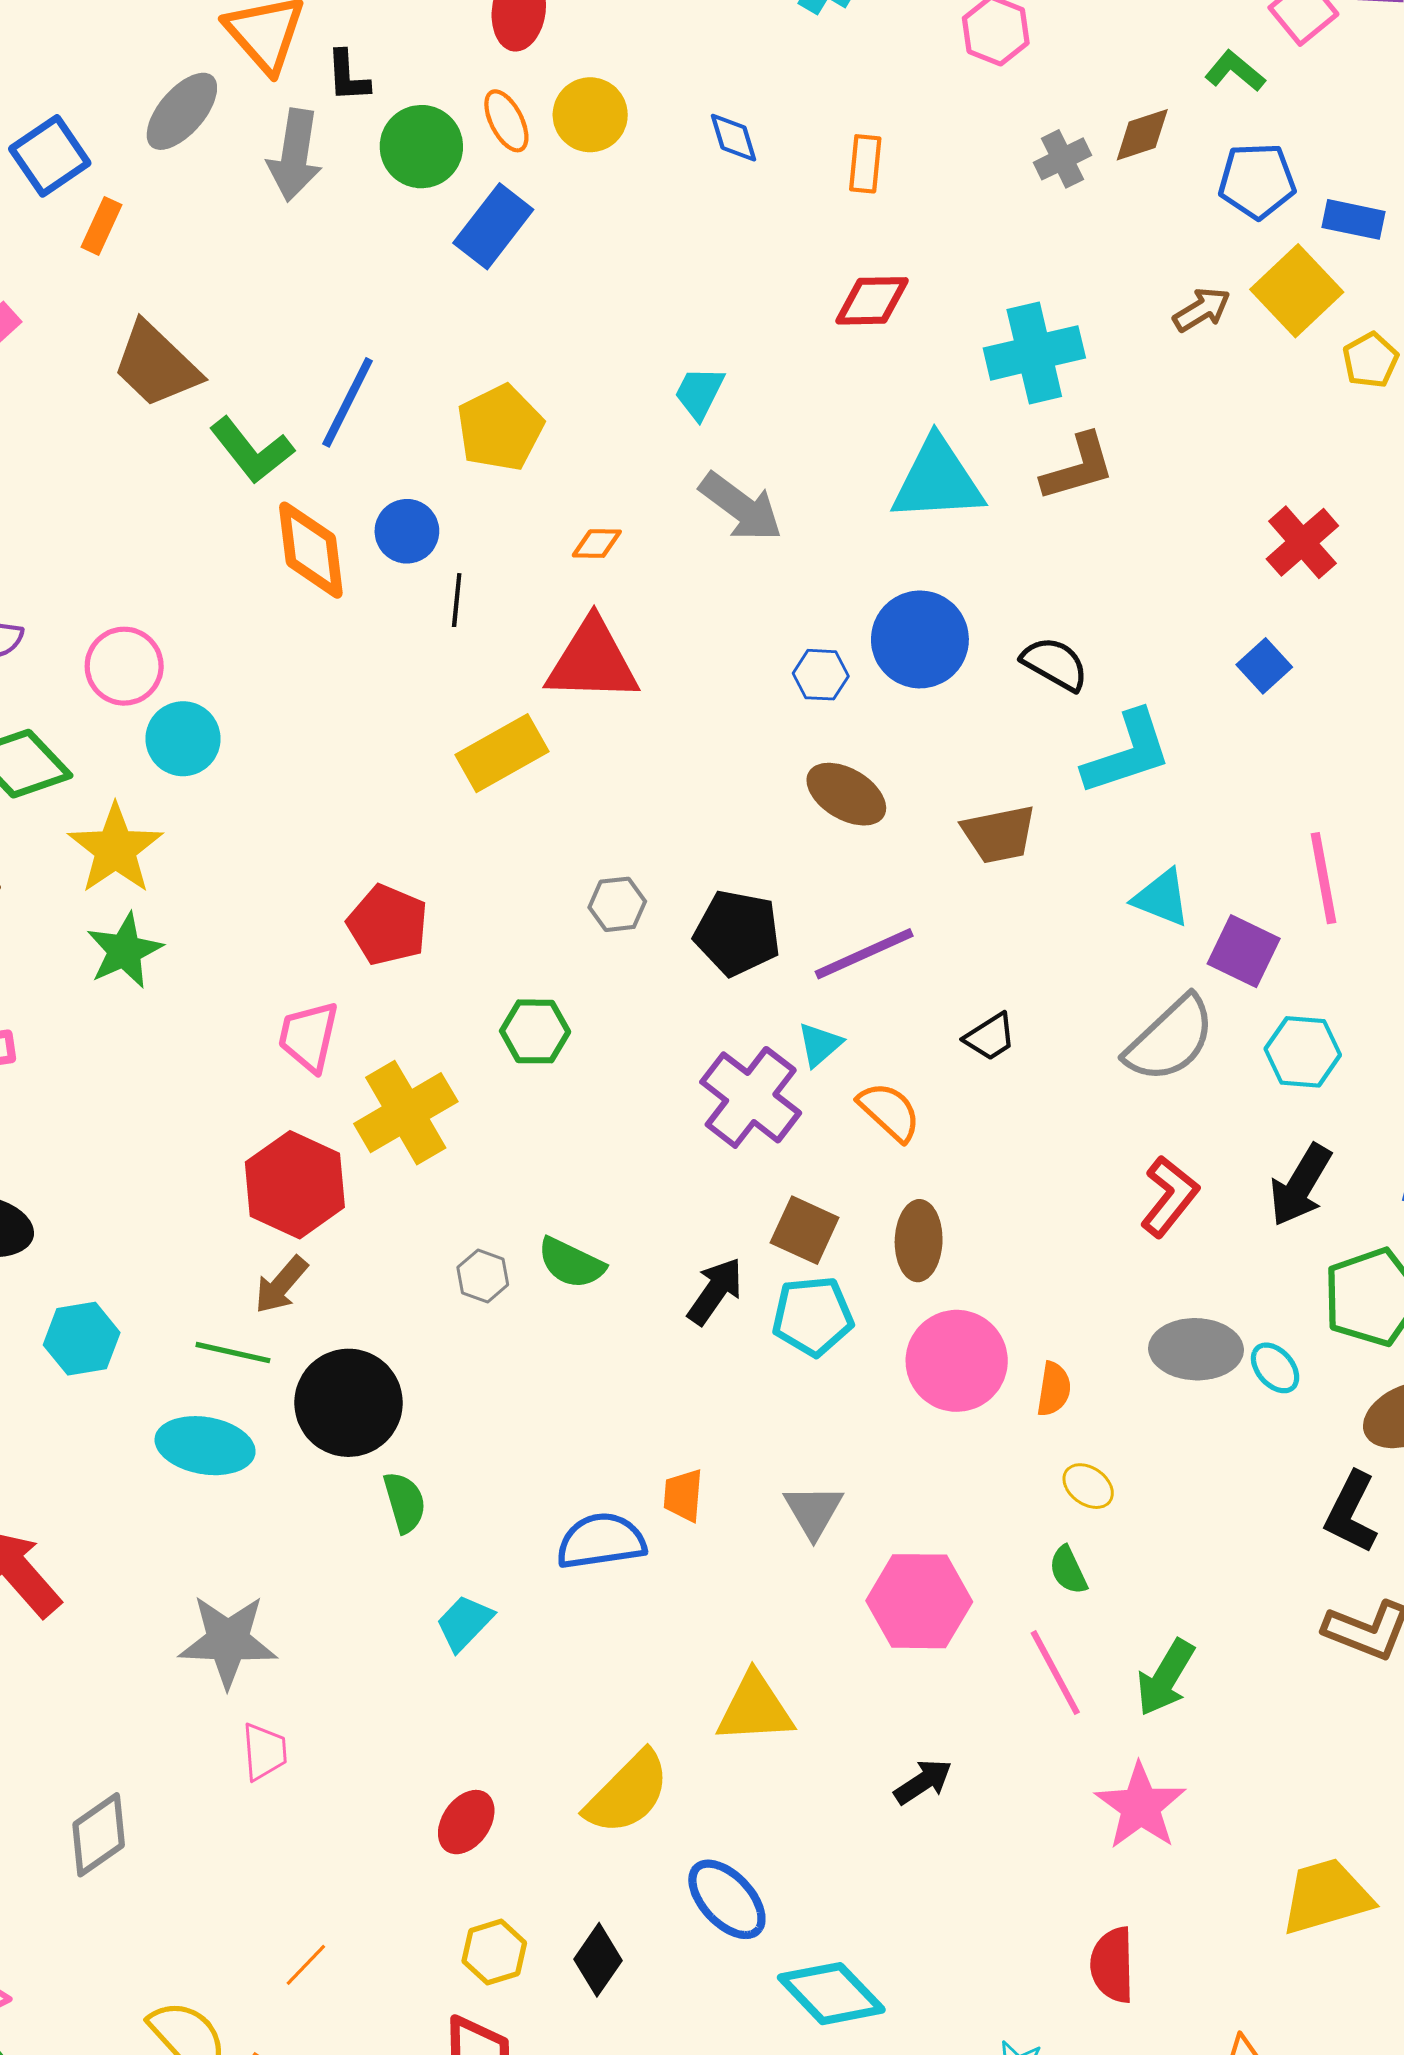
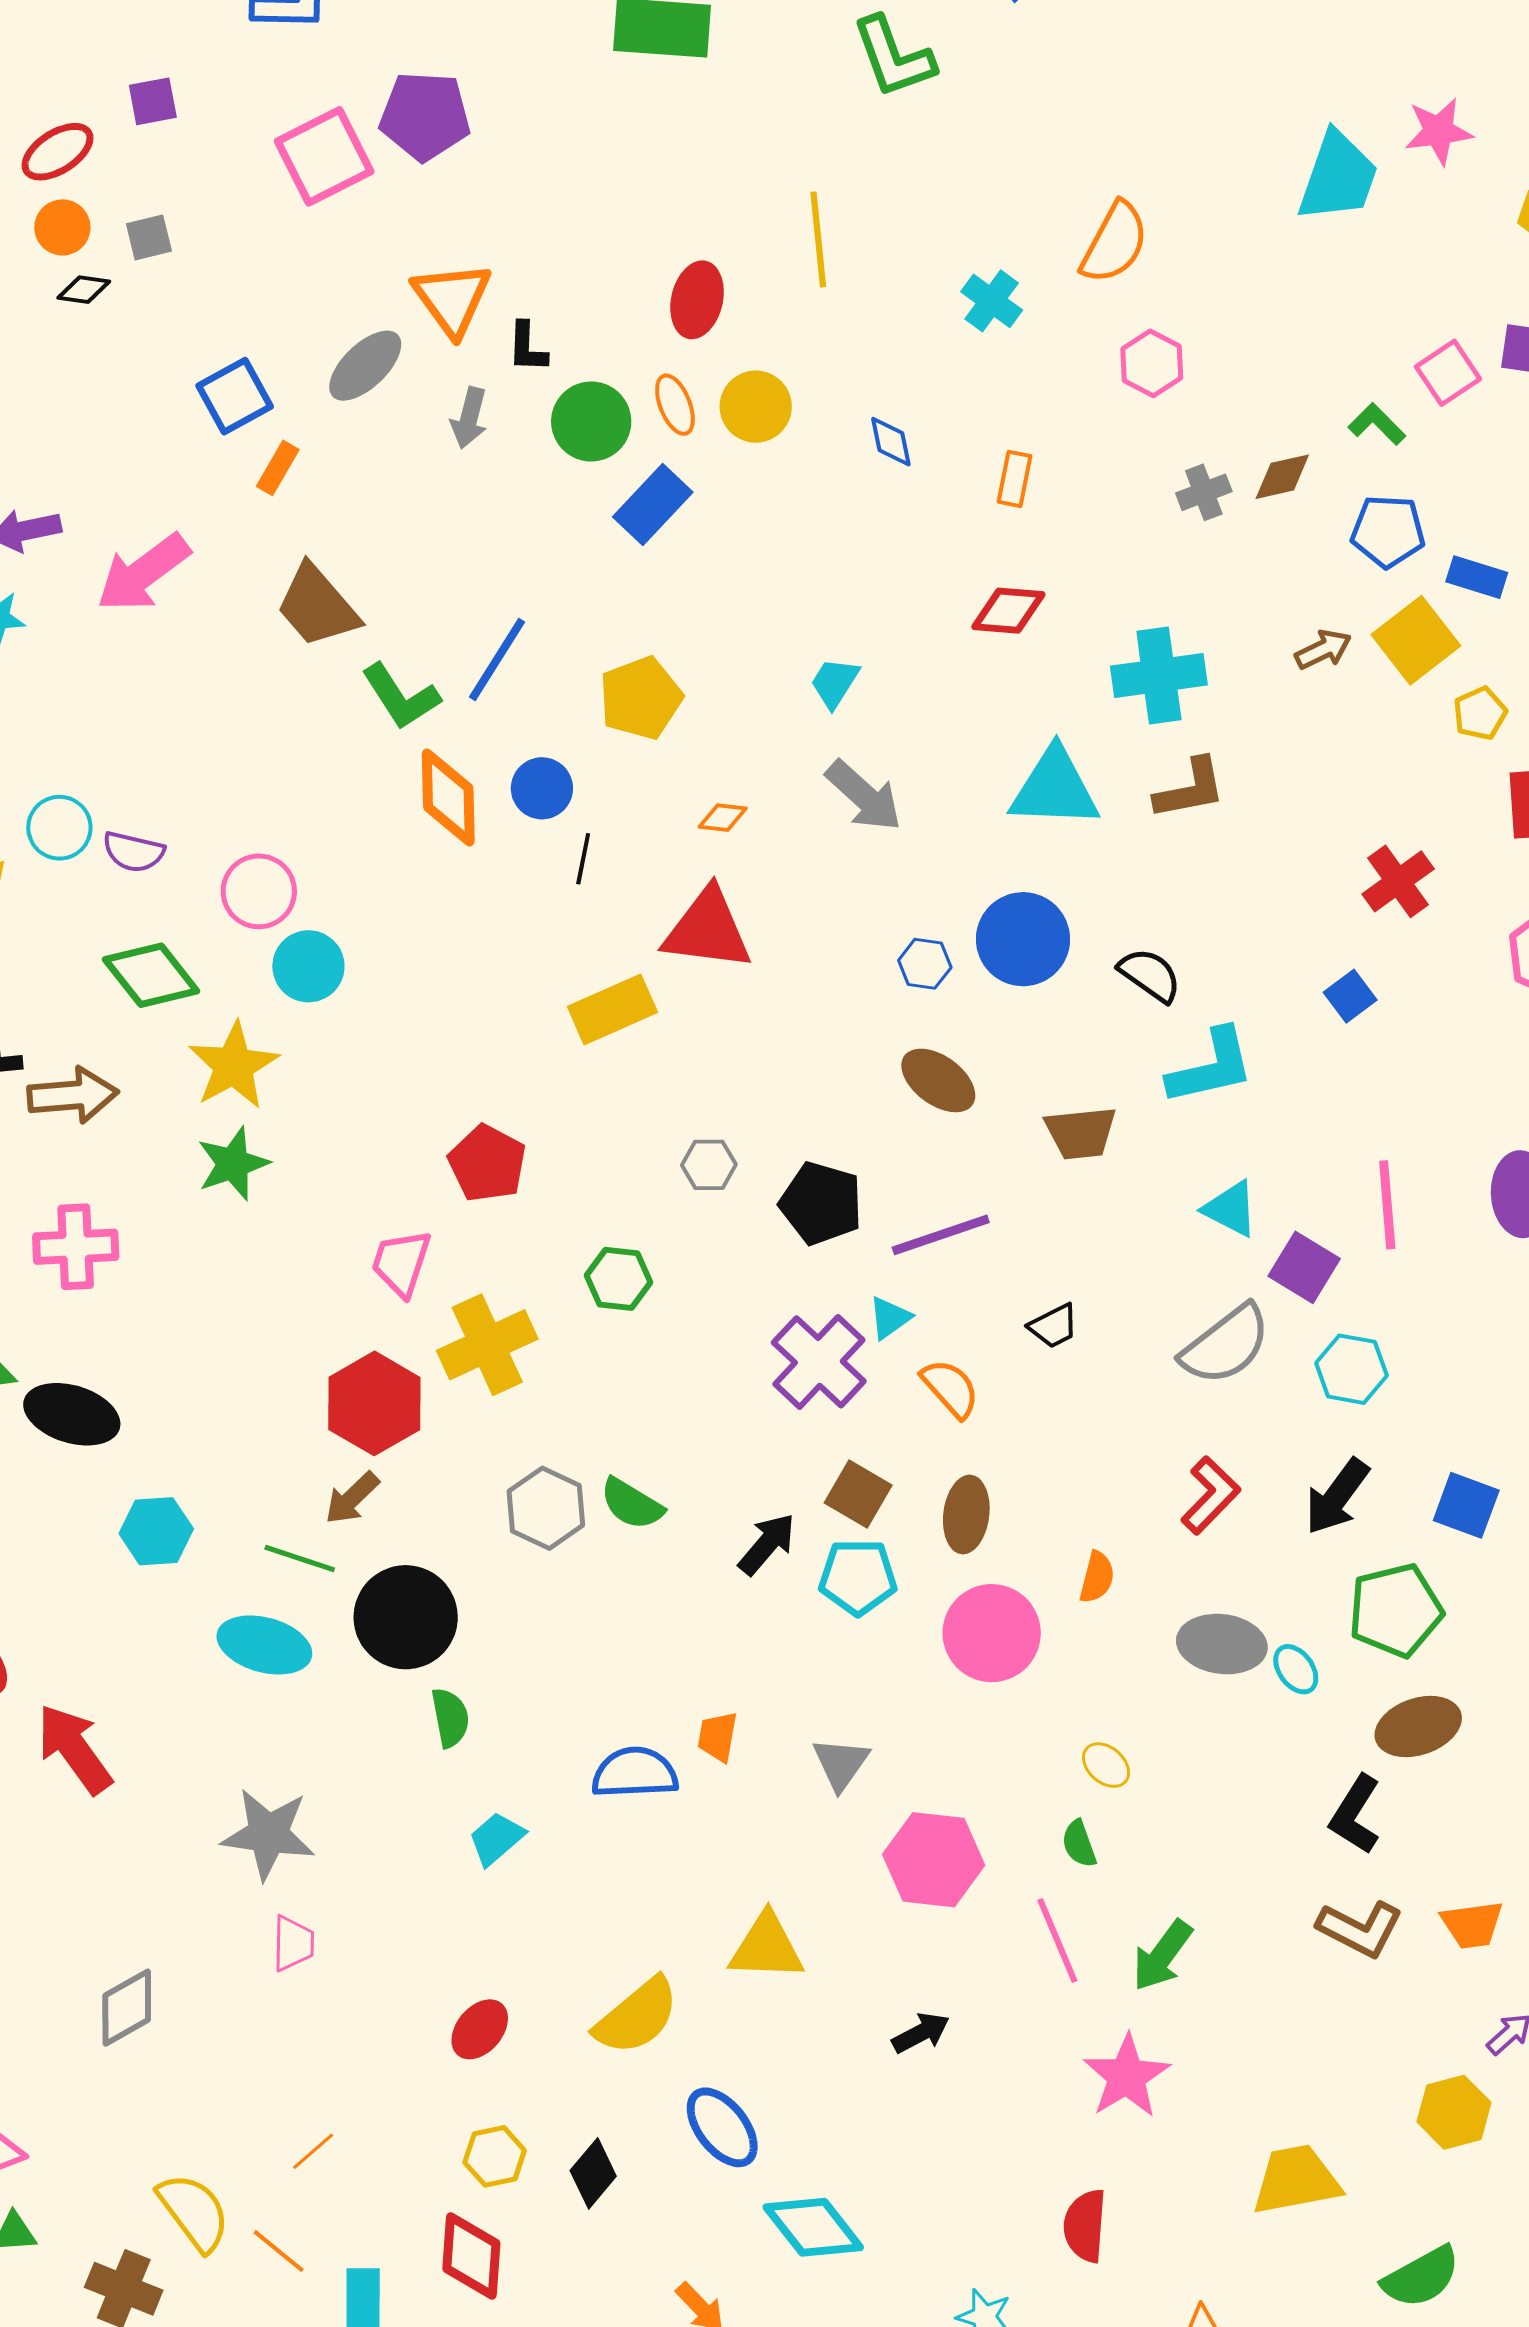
gray arrow: (295, 155) -> (469, 418), size x0.7
gray hexagon: (483, 1276) -> (546, 1508), size x1.6
orange semicircle: (1054, 1389) -> (1097, 1577), moved

